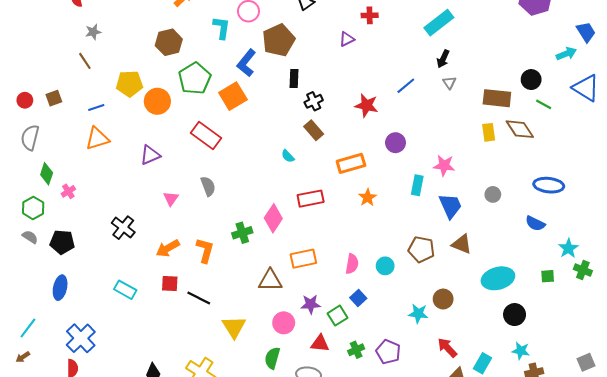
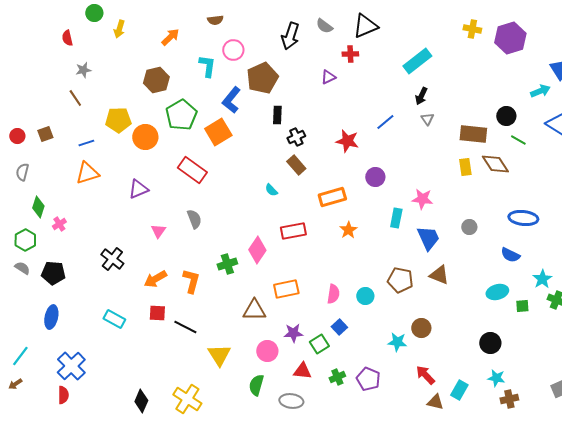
gray semicircle: (30, 138) -> (22, 172), size x0.7
cyan ellipse: (498, 278) -> (497, 292), moved, size x0.7

